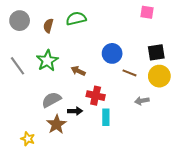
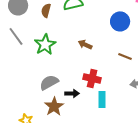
blue circle: (112, 53) -> (120, 21), moved
gray line: (17, 66) -> (16, 36), moved
brown arrow: (78, 71) -> (85, 44), moved

